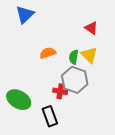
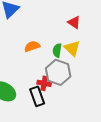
black rectangle: (50, 116) -> (37, 96), moved

